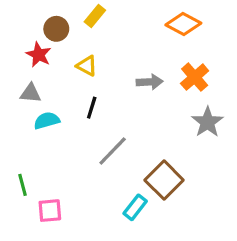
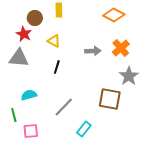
yellow rectangle: (95, 16) -> (59, 10), turned -40
gray triangle: (31, 93) -> (19, 58), size x1.5
cyan semicircle: (47, 120) -> (29, 95), moved
gray line: (113, 151) -> (64, 107), moved
brown square: (164, 180) -> (110, 99), moved, turned -35

